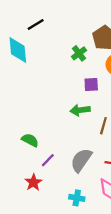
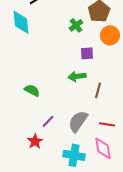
green semicircle: (30, 140) -> (32, 90), moved
cyan cross: (77, 198) -> (74, 155), size x1.5

